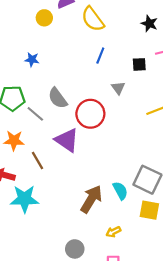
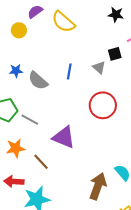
blue line: (100, 56) -> (69, 71), moved
gray triangle: (118, 88) -> (99, 67), moved
gray semicircle: (58, 98) -> (38, 81), moved
red circle: (90, 114) -> (103, 105), moved

